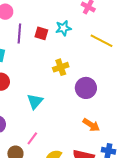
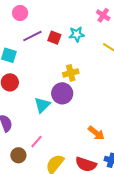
purple line: (19, 34) -> (32, 36), turned 54
purple circle: (86, 88) -> (62, 93), moved

